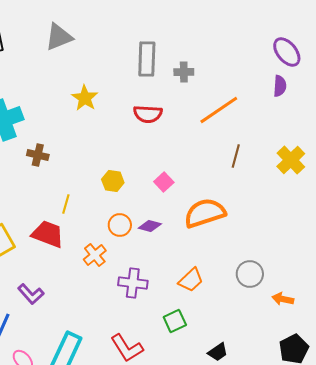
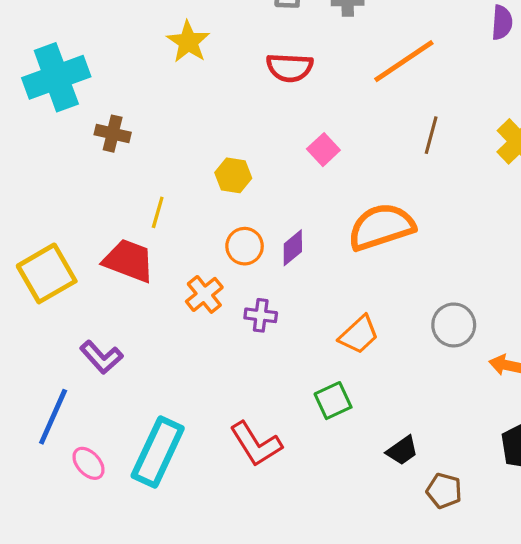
pink square: (164, 182) -> (323, 150), moved
purple diamond: (150, 226) -> (293, 248), turned -55
purple cross: (133, 283) -> (261, 315), moved, size x0.7

